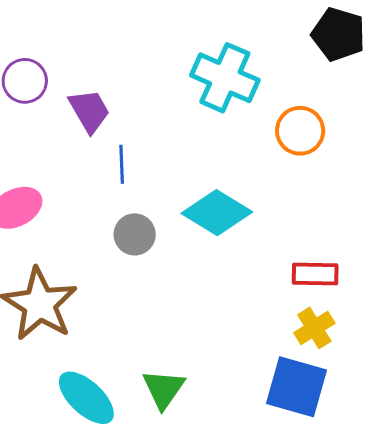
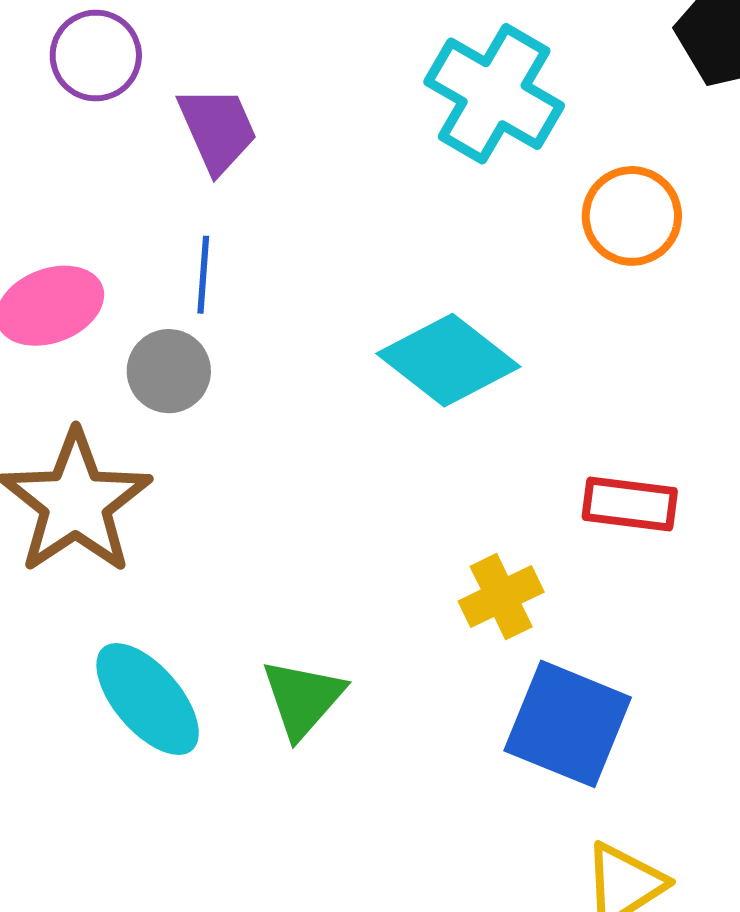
blue line: (122, 164) -> (203, 275), moved
gray circle: (135, 234) -> (169, 371), moved
yellow cross: (314, 328) -> (501, 597), moved

